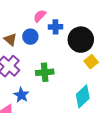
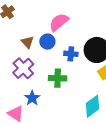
pink semicircle: (40, 16) -> (59, 22), size x1.5
blue cross: (56, 27) -> (71, 54), moved

